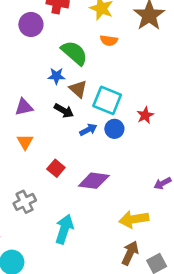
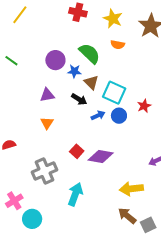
purple circle: (31, 24) -> (55, 60), moved
red square: (56, 168) -> (77, 151), moved
gray cross: (25, 202) -> (45, 171), size x1.4
brown arrow: (130, 253) -> (127, 216), turned -78

